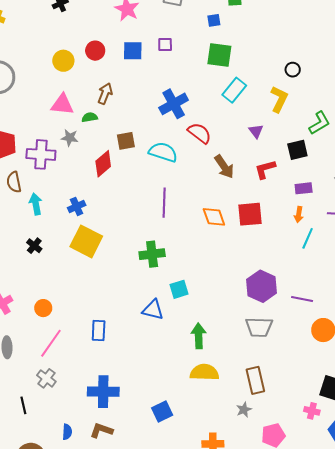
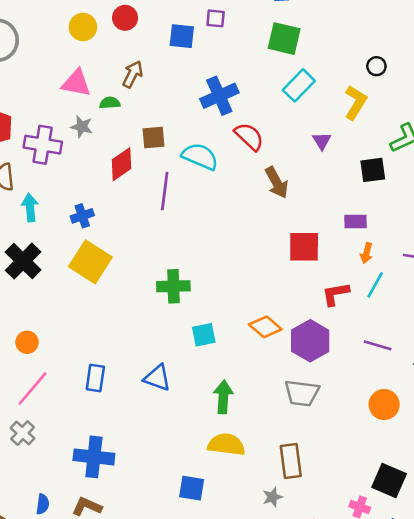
blue square: (133, 51) -> (182, 36), moved
red L-shape: (265, 169) -> (336, 294), moved
purple rectangle: (304, 188) -> (355, 221), moved
purple line: (164, 203) -> (165, 191), moved
orange diamond: (214, 217) -> (265, 327), moved, turned -35
black cross: (34, 246) -> (23, 261), size x1.8
purple line: (302, 299) -> (378, 345), moved
blue triangle: (153, 310) -> (157, 378), moved
blue square: (162, 412) -> (192, 488), moved, turned 30

